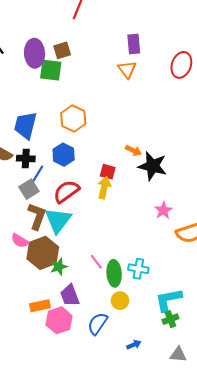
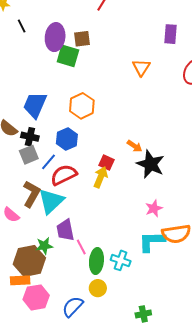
purple rectangle: (134, 44) -> (170, 34), moved
blue line: (38, 174) -> (48, 162), moved
gray square: (29, 189) -> (29, 155), moved
brown hexagon: (43, 253) -> (29, 261), moved
purple trapezoid: (70, 295) -> (65, 230), moved
cyan L-shape: (168, 300) -> (152, 241), moved

